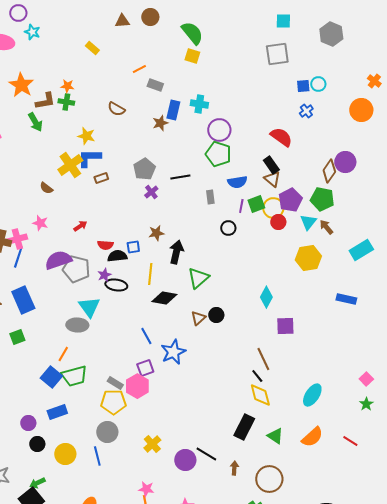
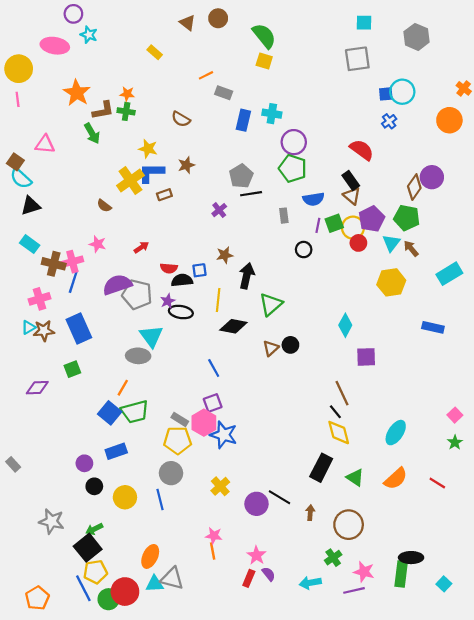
brown triangle: (122, 21) -> (187, 23), turned 42
cyan circle: (318, 84) -> (402, 92), size x1.5
brown star: (160, 123) -> (186, 165), moved
gray pentagon: (144, 169) -> (241, 176), moved
blue star: (173, 352) -> (224, 435), moved, turned -30

